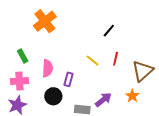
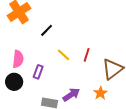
black line: (109, 31) -> (47, 30), moved
black circle: (53, 96) -> (14, 82), moved

